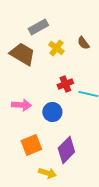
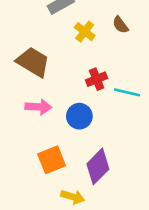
brown trapezoid: (22, 54) -> (33, 62), moved

